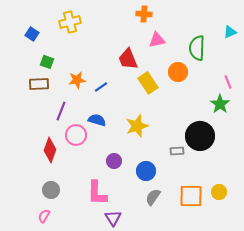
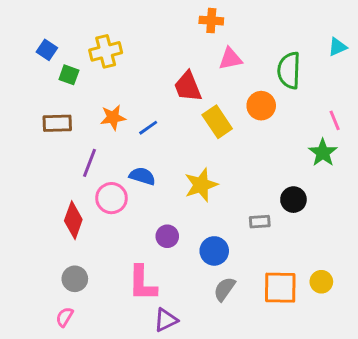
yellow cross: (70, 22) -> (106, 51), moved
green square: (47, 62) -> (69, 75), moved
black circle: (200, 136) -> (293, 200), size x0.6
purple triangle: (113, 218) -> (166, 320), turned 36

